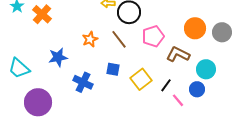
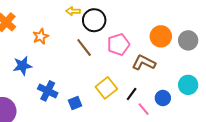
orange star: (90, 39) -> (41, 36), moved
blue square: (113, 69) -> (75, 103), moved, turned -32
cyan circle: (206, 69) -> (188, 85), moved

